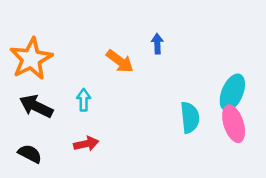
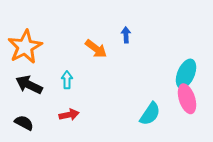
cyan semicircle: (190, 117) -> (150, 114), moved, turned 40

